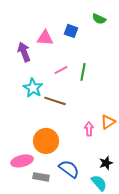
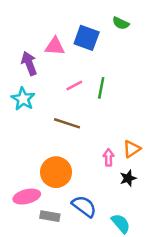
blue square: (71, 31) -> (87, 38), size x1.5
cyan star: (33, 88) -> (23, 99), moved
black star: (106, 163) -> (128, 178), moved

